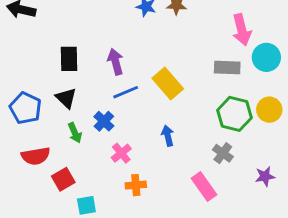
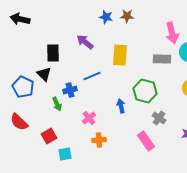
purple arrow: (115, 62) -> (85, 42), moved, turned -36
yellow rectangle: (168, 83) -> (120, 55), moved, turned 45
black triangle: (66, 98) -> (44, 74), moved
green hexagon: (234, 114) -> (145, 91), moved
blue cross: (104, 121) -> (70, 90), moved, turned 32
red semicircle: (36, 156) -> (19, 122), moved, turned 54

